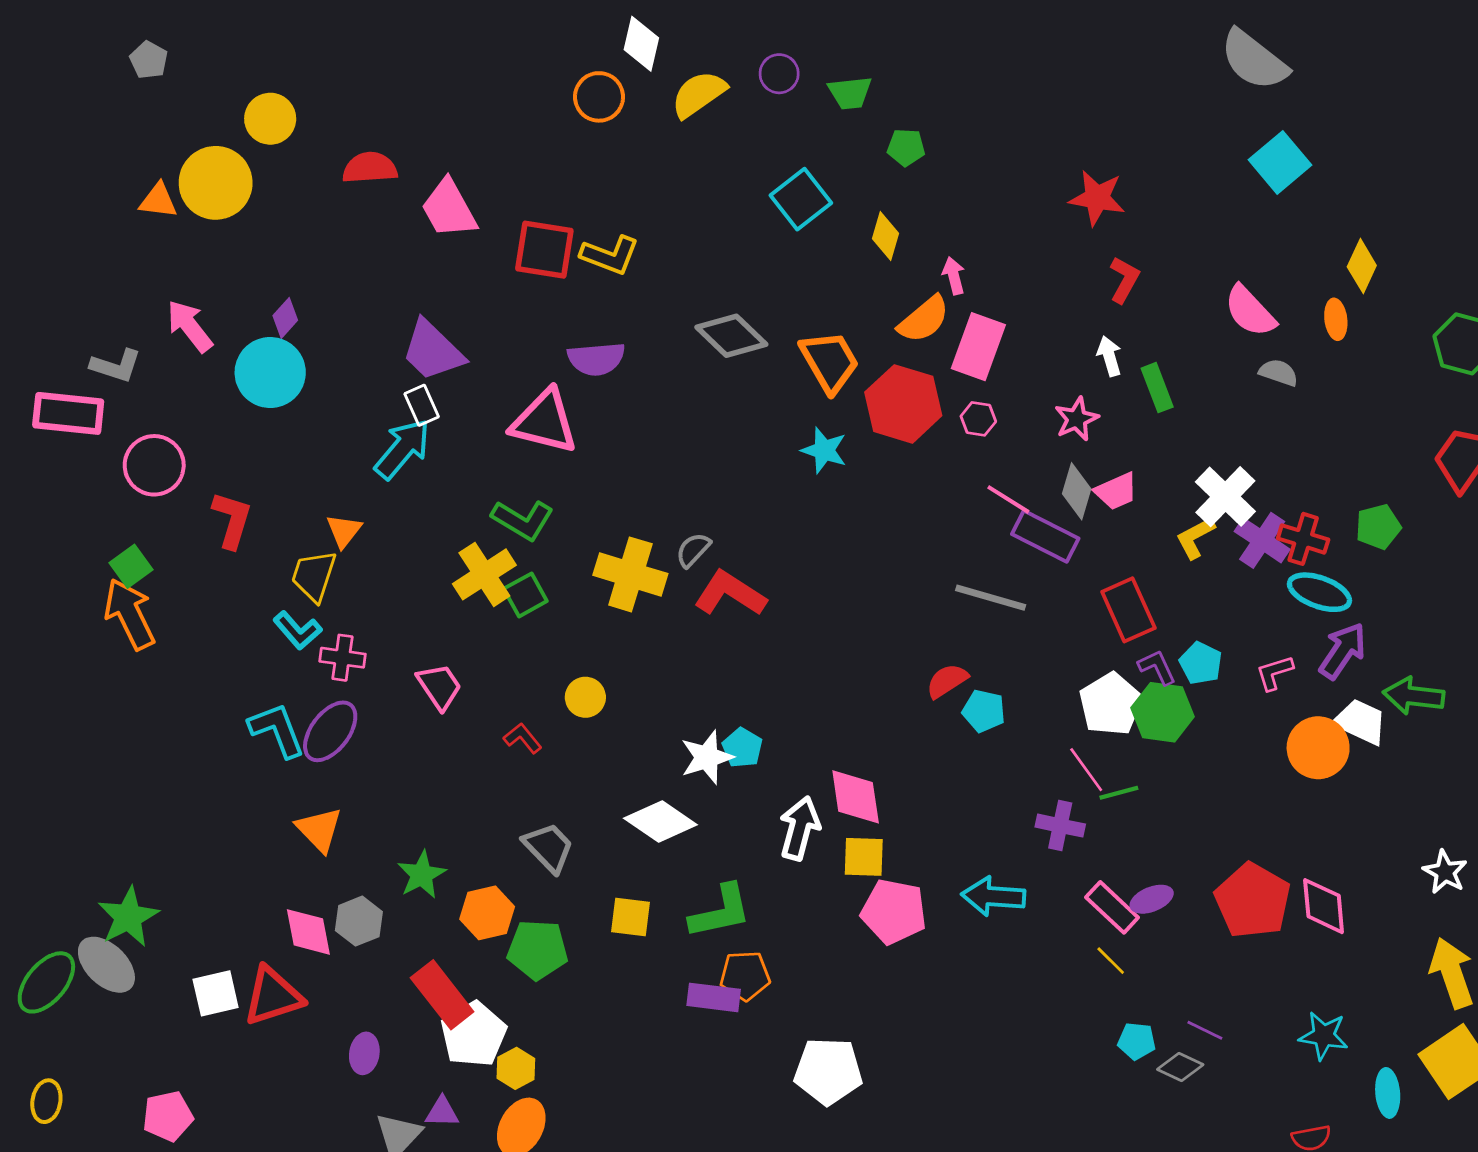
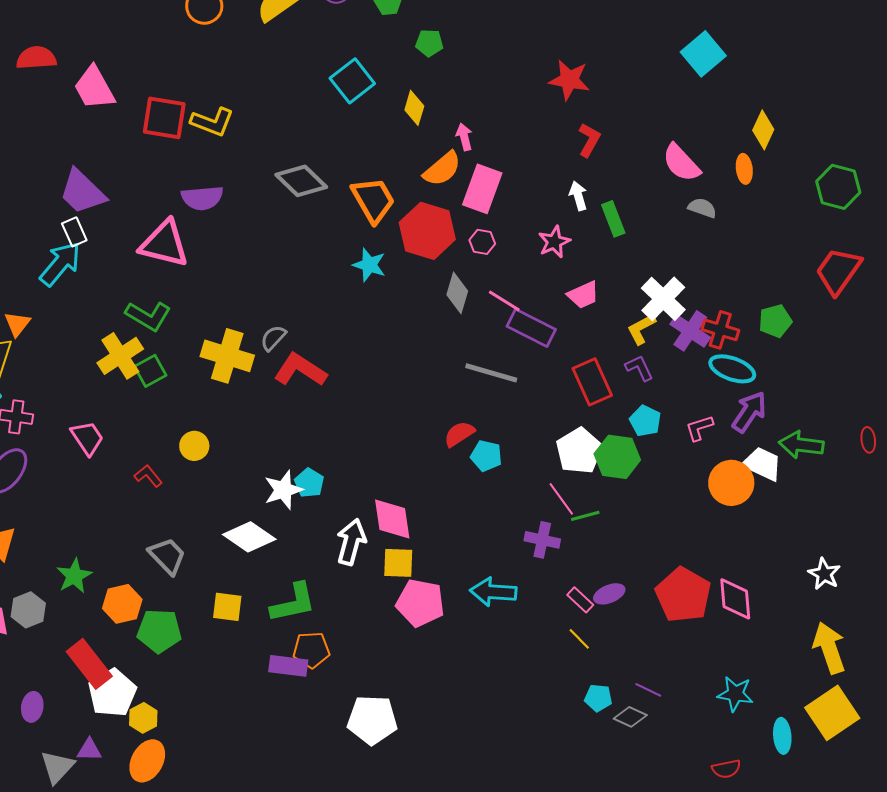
gray diamond: (1077, 491) -> (457, 293), moved
purple L-shape: (1157, 667) -> (639, 368), moved
pink rectangle: (1112, 907) -> (580, 600), size x0.7

